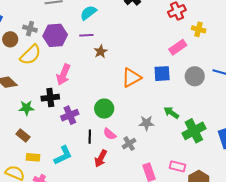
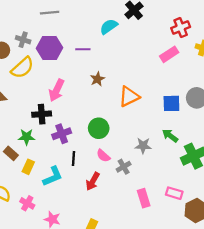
cyan semicircle: (88, 13) -> (109, 27), moved
pink rectangle: (178, 47) -> (169, 54), moved
brown star: (101, 51) -> (97, 79), moved
blue square: (162, 74) -> (171, 103), moved
green star: (26, 108) -> (27, 137), moved
black line: (90, 137) -> (74, 158), moved
yellow rectangle: (33, 157) -> (28, 167), moved, turned -72

